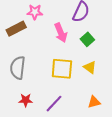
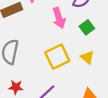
yellow square: (62, 69) -> (57, 57), turned -35

